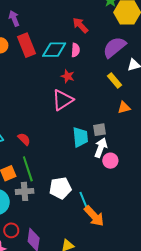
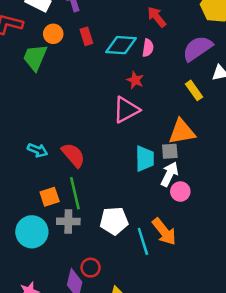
red rectangle: (26, 45) -> (86, 36), size x0.6
orange triangle: (124, 108) -> (182, 132), moved, size x1.6
red semicircle: (24, 139) -> (73, 155), size x1.5
orange arrow: (94, 216) -> (164, 232), moved
red circle: (11, 230) -> (91, 268), moved

